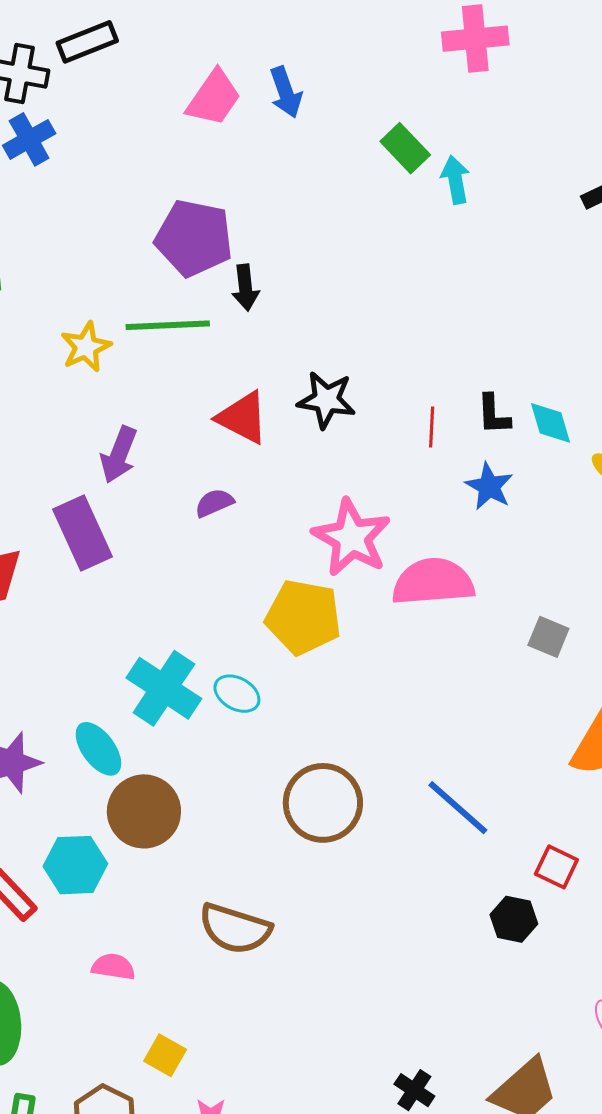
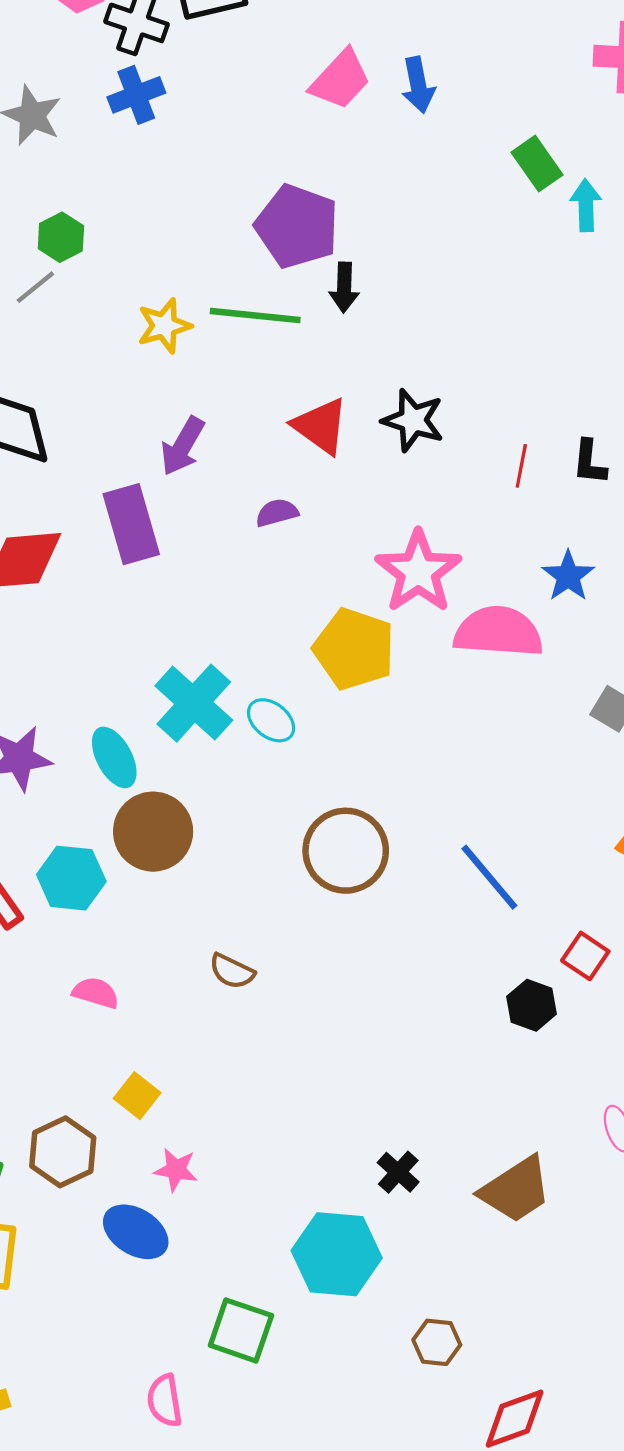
blue star: (489, 486) -> (568, 576), moved
brown semicircle: (235, 929) -> (232, 971), size x0.6

